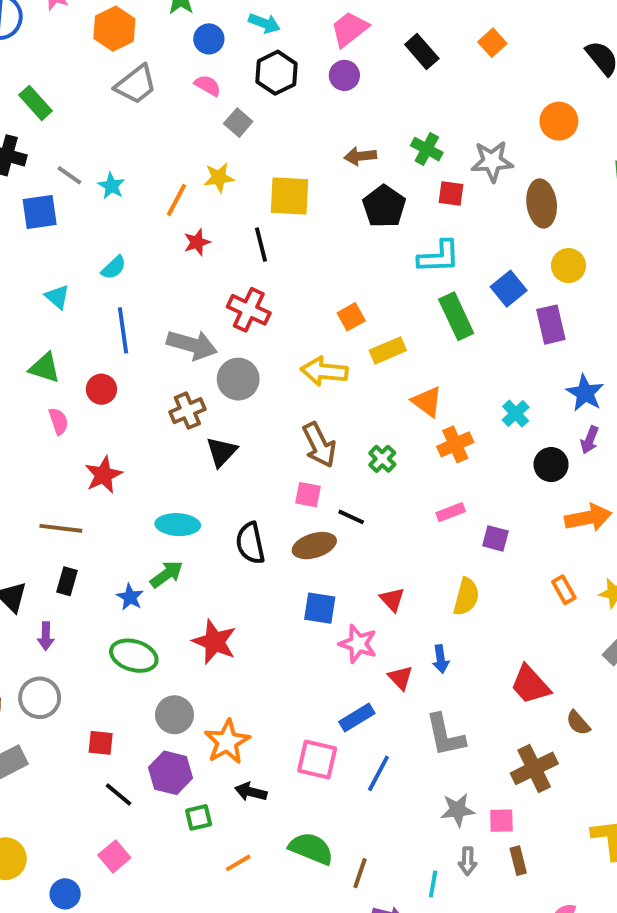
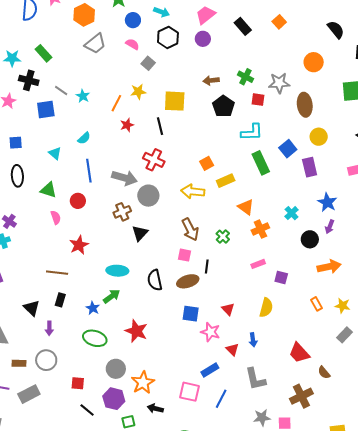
black line: (351, 517) -> (207, 267), turned 72

